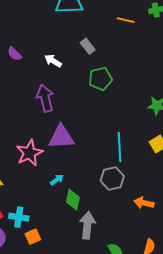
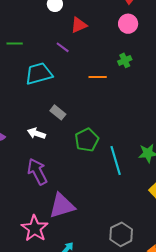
gray rectangle: (88, 46) -> (58, 112), moved
cyan line: (120, 147) -> (116, 160), moved

